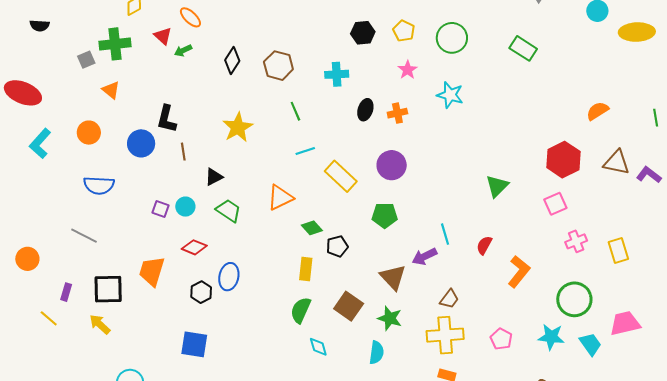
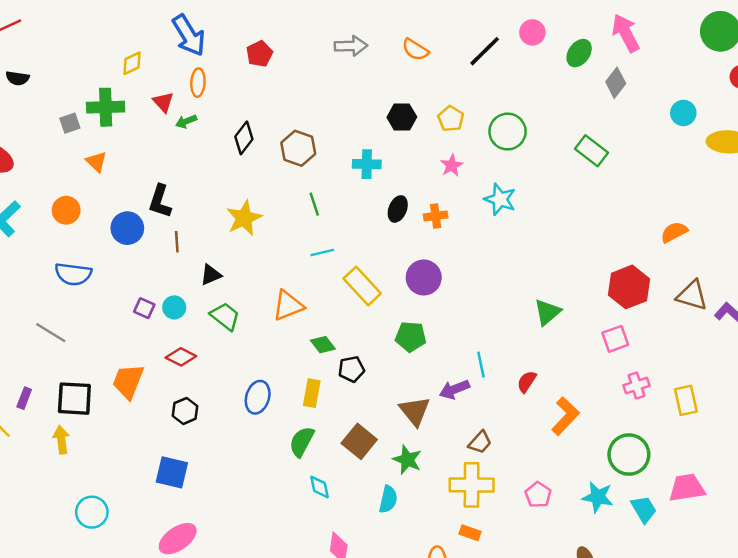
orange ellipse: (190, 17) -> (198, 83), turned 45
blue ellipse: (229, 277) -> (258, 397), moved
yellow arrow: (100, 324) -> (61, 440), turned 35

